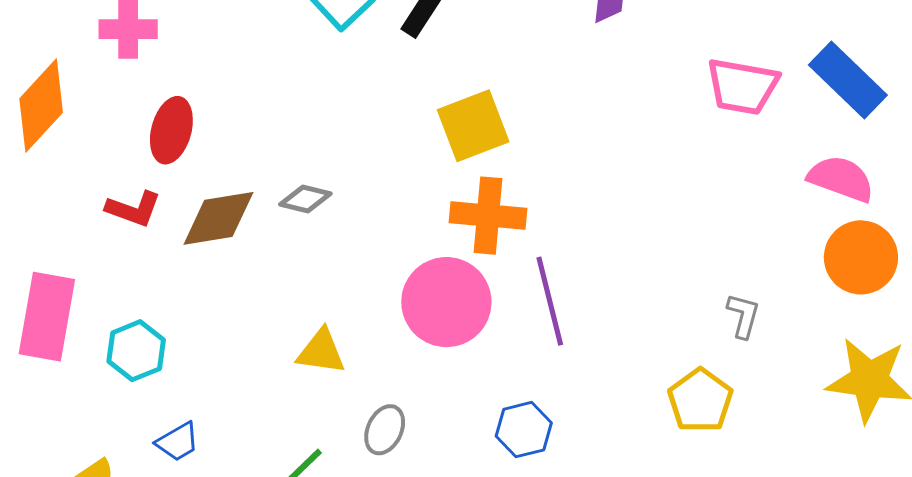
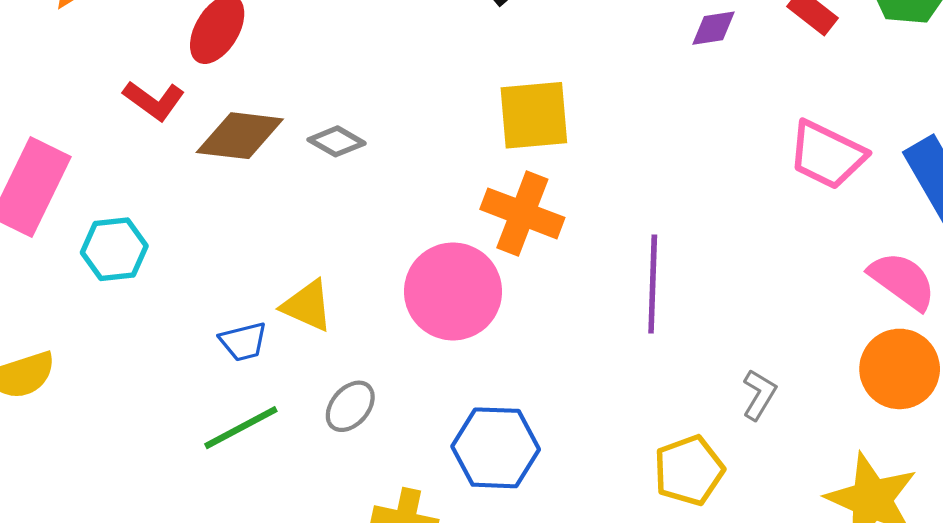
purple line: (550, 301) -> (653, 284), moved
blue hexagon: (524, 430) -> (496, 448), size x1.4
blue trapezoid: (178, 442) -> (243, 342), moved

